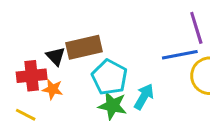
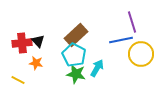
brown rectangle: (84, 47) -> (76, 35), moved, turned -30
red cross: (32, 76) -> (22, 43), moved

